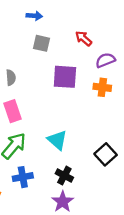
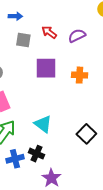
red arrow: (84, 38) -> (49, 32), moved
purple semicircle: (105, 60) -> (77, 36), moved
black cross: (64, 176) -> (37, 154), moved

